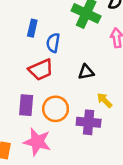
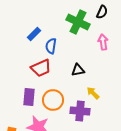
blue rectangle: (32, 28) -> (34, 34), turned 32

